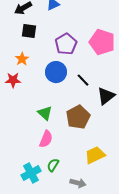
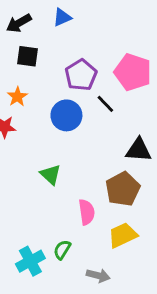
black line: (83, 80) -> (105, 104), moved
black triangle: (106, 96) -> (139, 150), turned 42
brown pentagon: (78, 117) -> (123, 189), moved
pink semicircle: (46, 139) -> (87, 212), moved, turned -30

